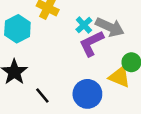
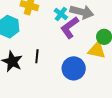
black line: (42, 96) -> (37, 56), moved, turned 56

